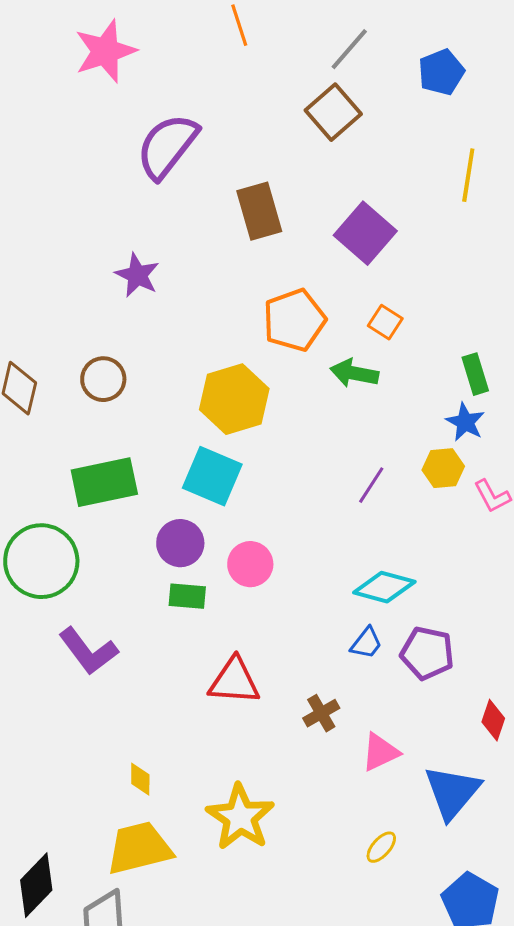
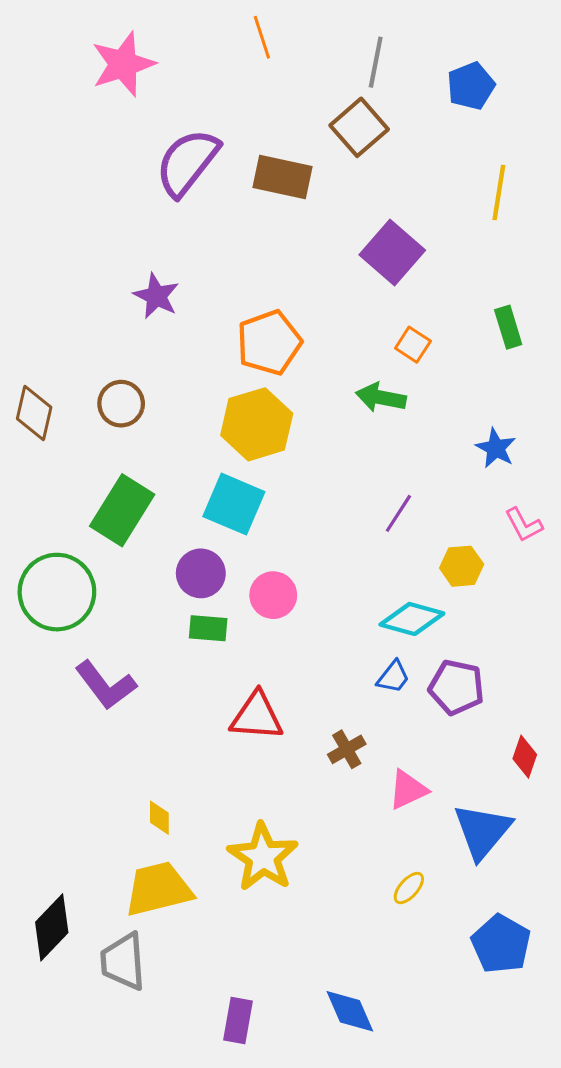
gray line: (349, 49) -> (376, 62), turned -30
brown rectangle: (259, 211) -> (283, 177), moved, turned -62
orange pentagon: (294, 320) -> (269, 343), moved
green rectangle: (475, 374) -> (508, 327), moved
yellow hexagon: (443, 468) -> (462, 566), moved
green rectangle: (104, 482) -> (122, 510), turned -46

